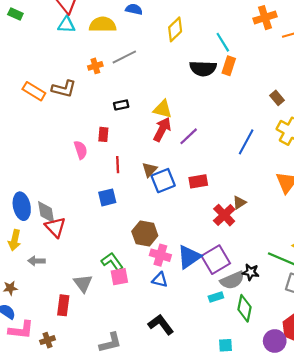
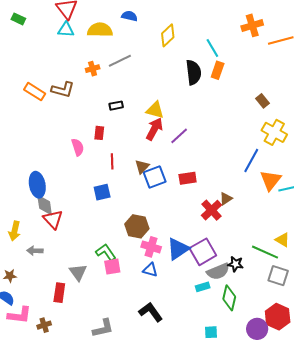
black semicircle: (203, 68) -> (193, 72), turned -100
blue line: (246, 142) -> (251, 161), moved
blue ellipse: (22, 206) -> (37, 185), moved

